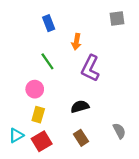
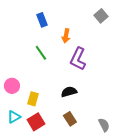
gray square: (117, 19) -> (101, 16), turned -32
pink circle: (35, 89) -> (12, 86), moved
gray semicircle: (119, 131) -> (104, 125), moved

